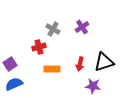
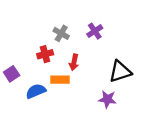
red arrow: (80, 64) -> (74, 62), moved
blue semicircle: (14, 84) -> (36, 91), moved

